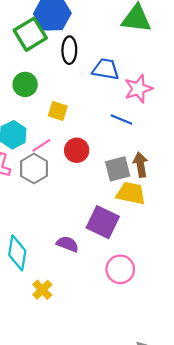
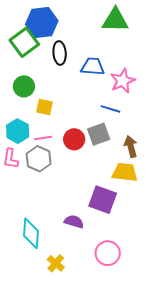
yellow square: (58, 111) -> (44, 107), moved
pink line: (41, 145) -> (43, 138), turned 30
gray square: (118, 169) -> (99, 134), moved
pink circle: (120, 269) -> (108, 253), moved

